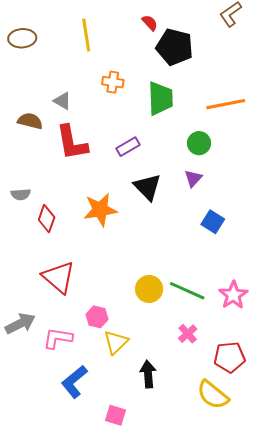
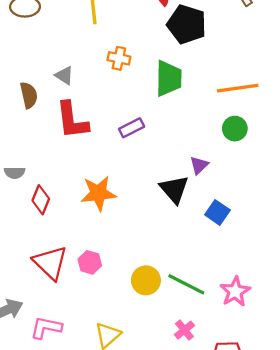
brown semicircle: (30, 121) -> (29, 95), turned 60
green circle: (199, 143) -> (235, 129), moved
black triangle: (147, 187) -> (174, 189), moved
pink hexagon: (97, 317) -> (90, 262), moved

